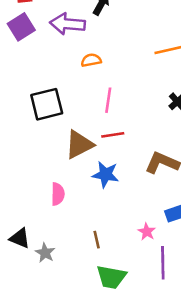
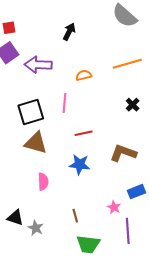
purple arrow: (67, 24) -> (38, 65), moved
orange semicircle: (91, 60) -> (84, 75), moved
pink line: (108, 100) -> (65, 103), moved
brown triangle: (79, 145) -> (36, 143), moved, turned 45

